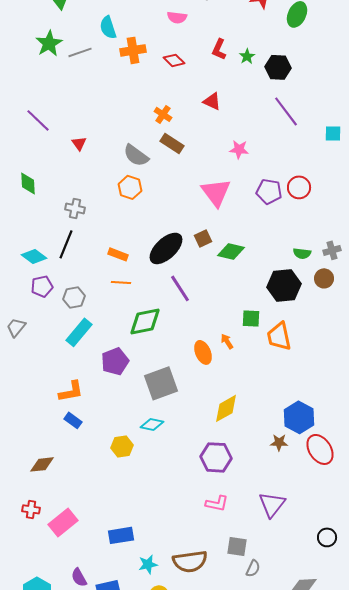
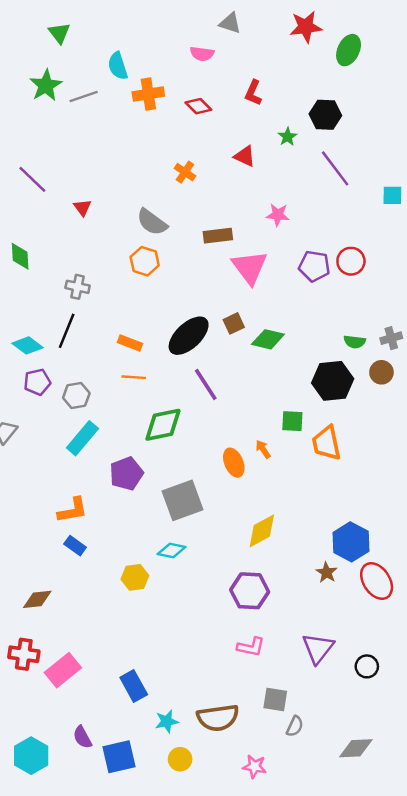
green star: (247, 56) -> (287, 137), moved
brown rectangle: (172, 143) -> (218, 236), moved, turned -40
brown star: (279, 442) -> (327, 572), turned 30
red cross: (31, 509) -> (24, 654), size x1.4
blue rectangle: (121, 535) -> (134, 686), turned 70
black circle: (327, 537) -> (367, 666), moved

